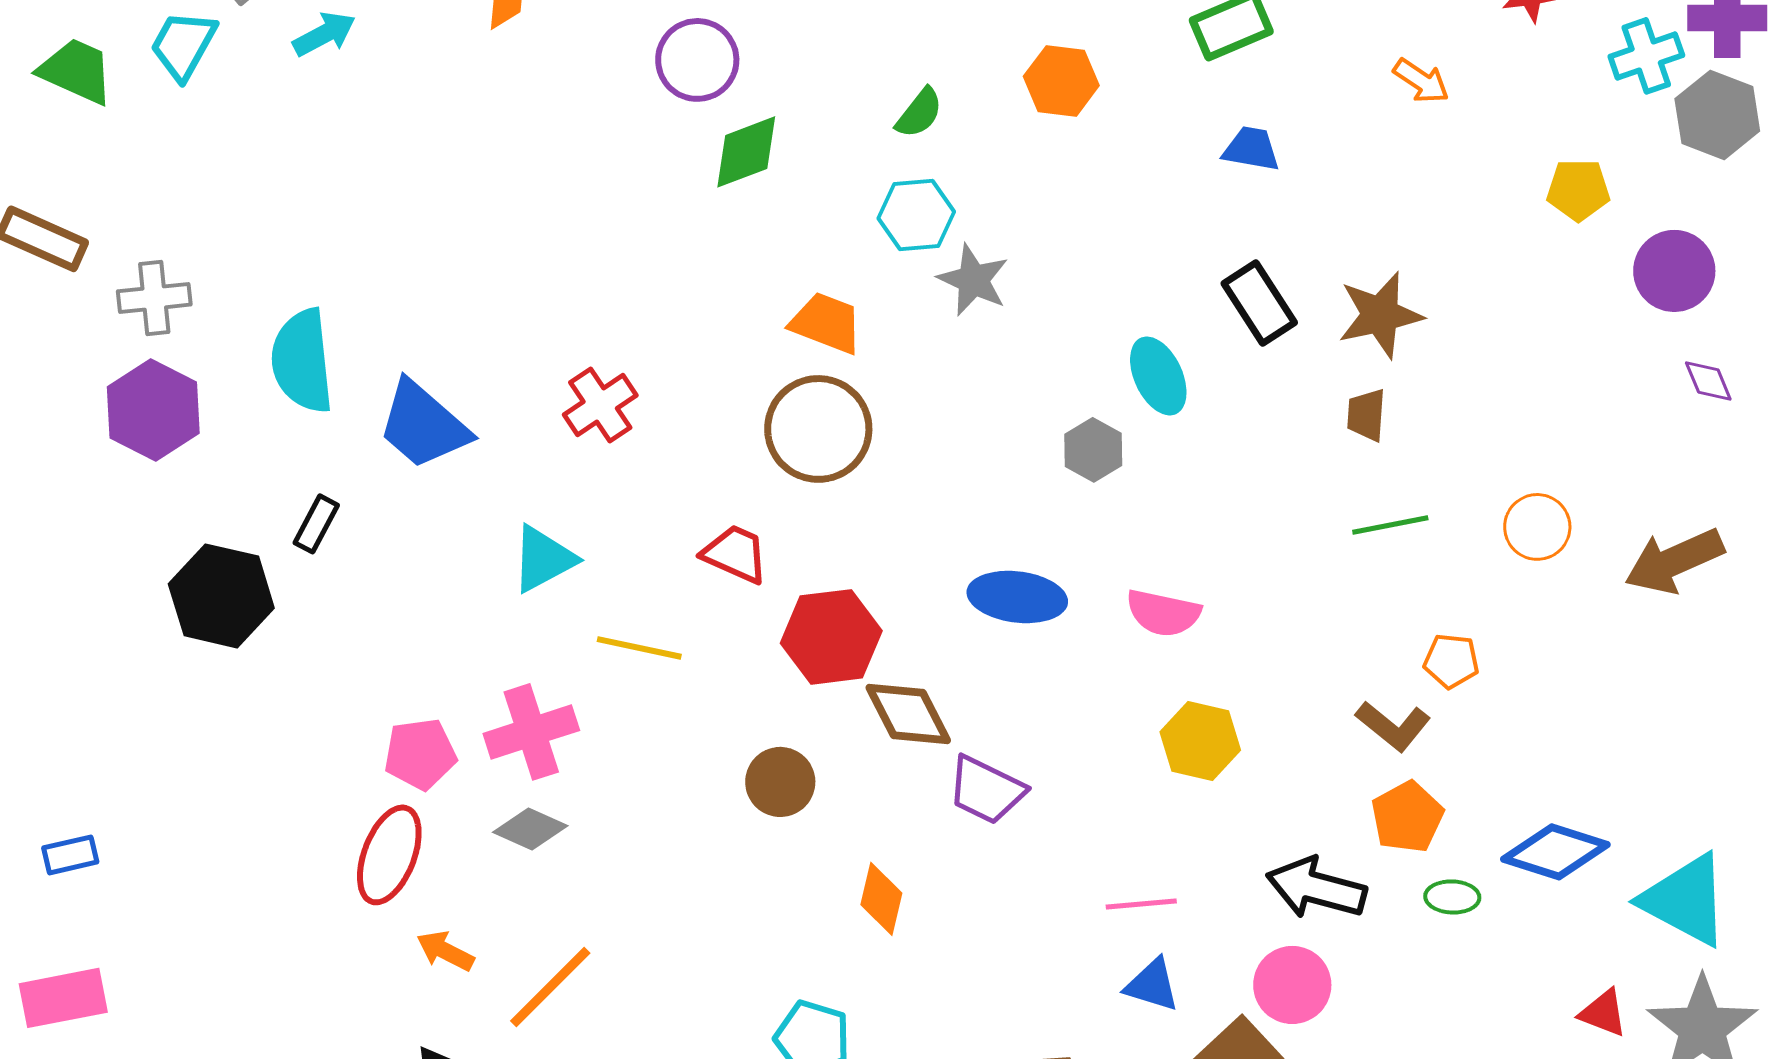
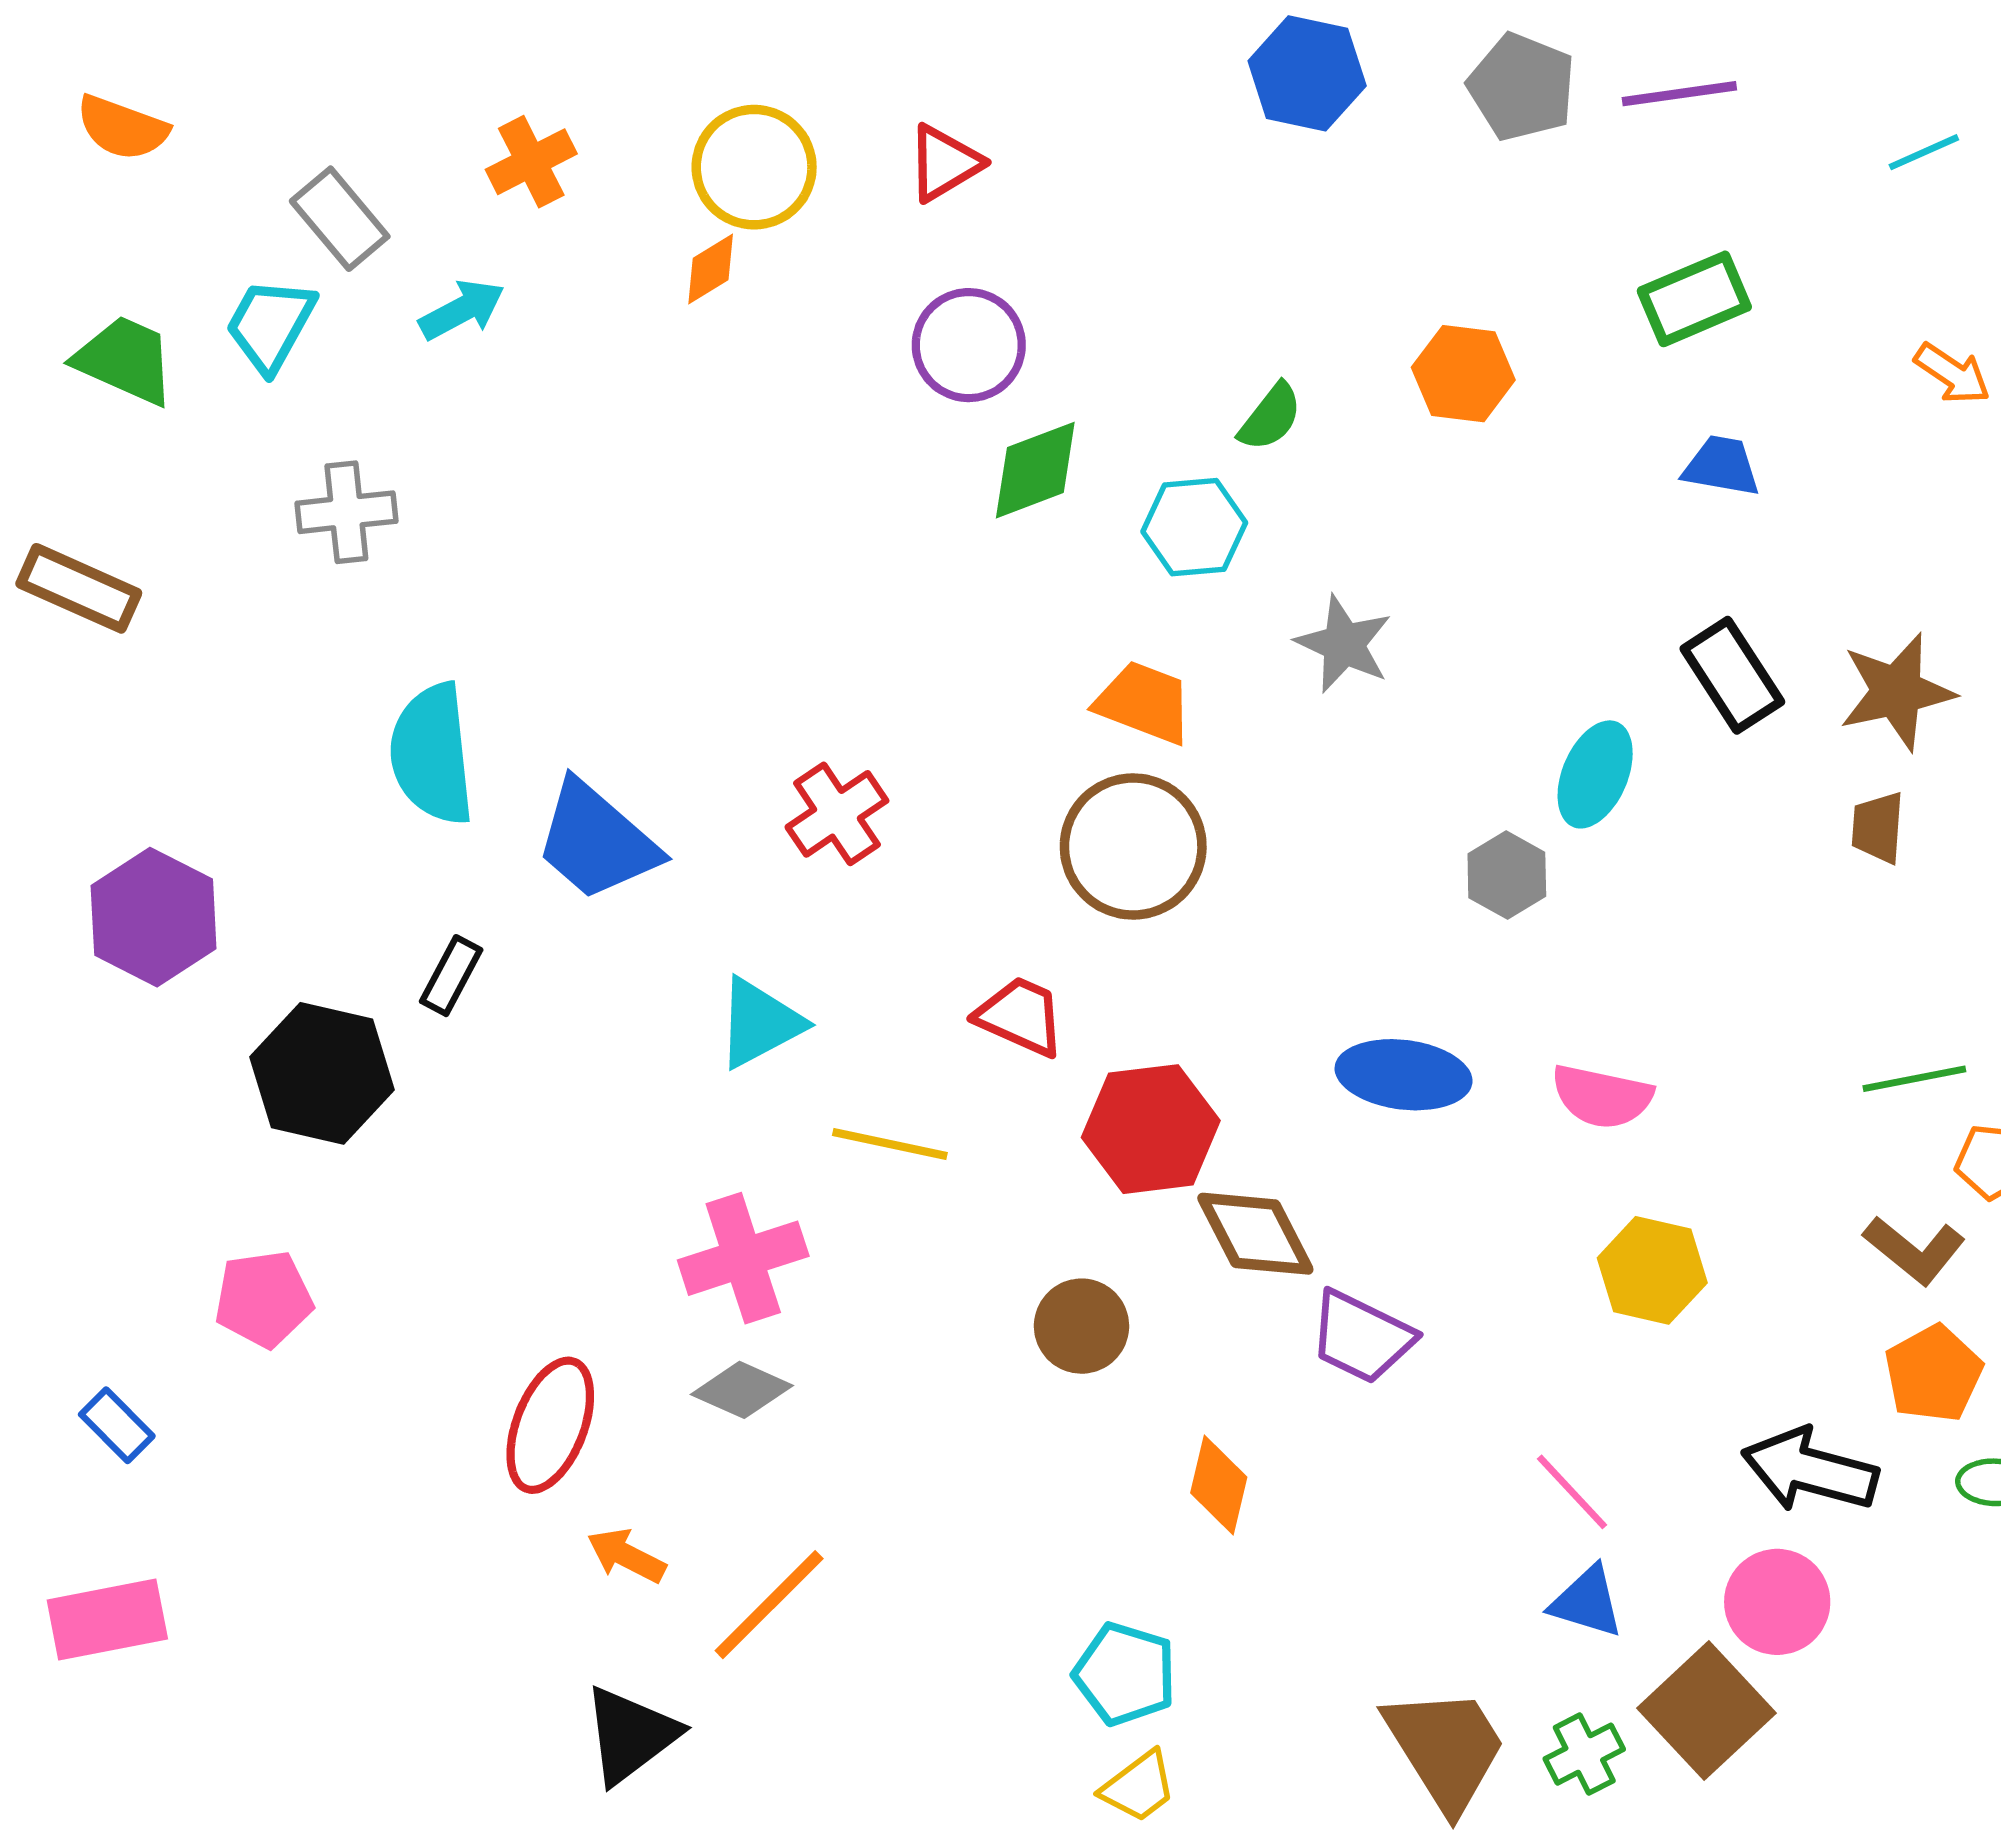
cyan hexagon: (916, 215) -> (1194, 527), moved
gray cross: (154, 298) -> (346, 512), moved
cyan ellipse: (1158, 376) -> (1595, 774), turned 48
purple hexagon: (153, 410) -> (154, 917), moved
green line: (1390, 525) -> (1914, 1079), moved
pink pentagon: (420, 754) -> (264, 1299), moved
blue rectangle: (70, 855) -> (117, 1425), turned 58
pink line: (1141, 904) -> (1572, 1492), turned 52

